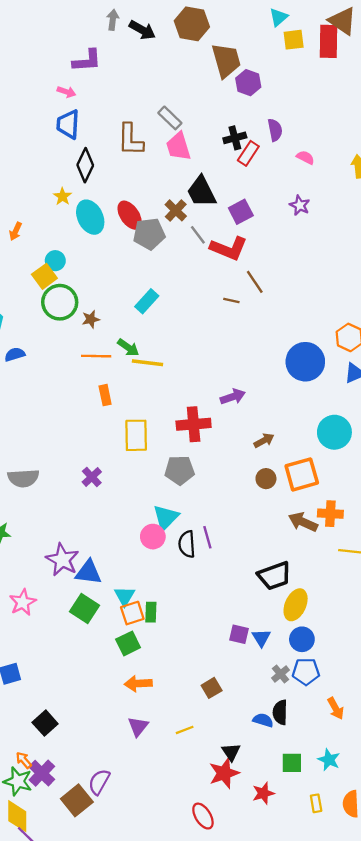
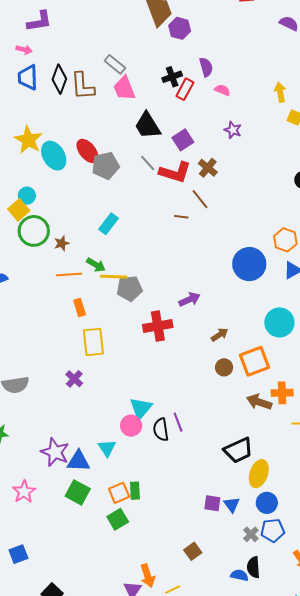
pink semicircle: (305, 157) -> (222, 90), moved
black diamond: (85, 165) -> (59, 79), moved
yellow star: (62, 196) -> (28, 140), size x1.8
brown cross: (176, 210) -> (208, 168), moved
yellow rectangle: (136, 435) -> (93, 342), moved
gray pentagon: (180, 470) -> (129, 289), moved
cyan triangle: (125, 596) -> (107, 448), moved
orange arrow: (138, 684) -> (148, 576), moved, turned -100

